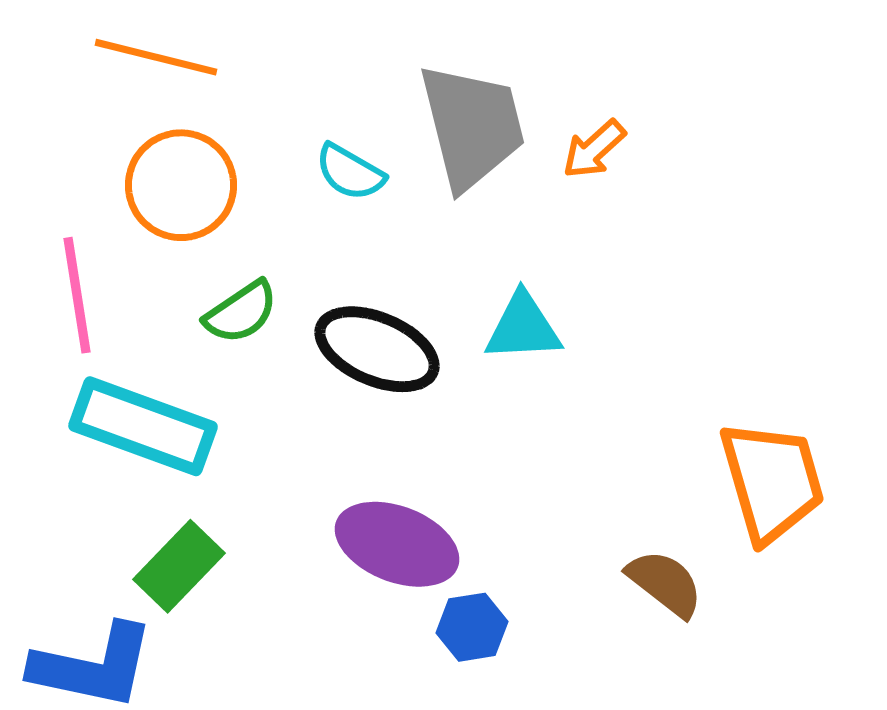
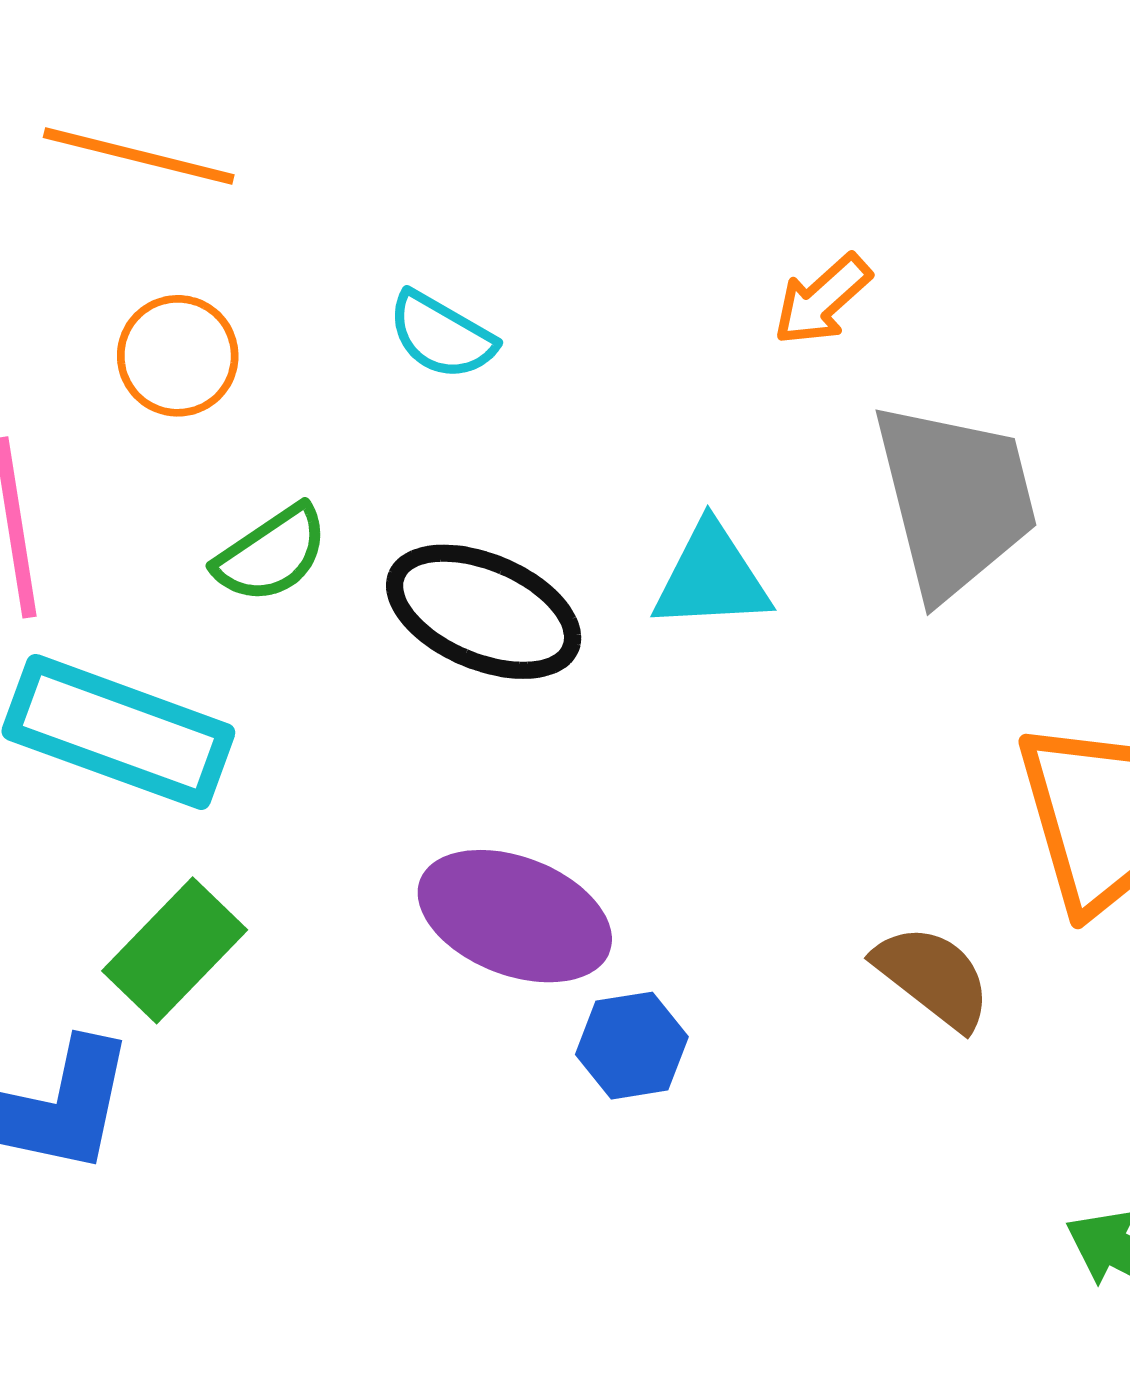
gray trapezoid: (472, 126) -> (955, 499), moved
orange circle: (181, 185) -> (178, 356), size x0.7

